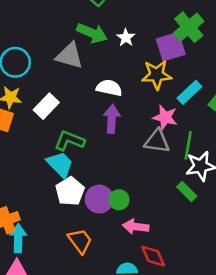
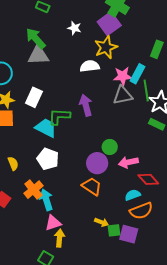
green arrow: (92, 33) -> (36, 38), moved, turned -135
white semicircle: (109, 88) -> (90, 66), moved
cyan rectangle: (189, 92) -> (137, 74), moved
purple arrow: (112, 119) -> (86, 105), moved
cyan trapezoid: (60, 164) -> (46, 128), moved
white pentagon: (70, 191) -> (48, 159), moved
purple circle: (99, 199) -> (97, 163), moved

